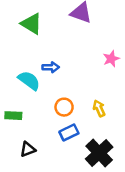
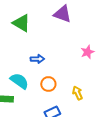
cyan semicircle: (29, 80) -> (19, 81), moved
orange circle: (64, 107) -> (48, 84), moved

